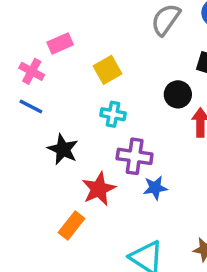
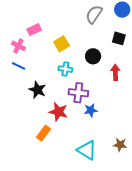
black circle: (178, 94) -> (93, 56), moved
red star: (99, 189) -> (58, 112), turned -30

